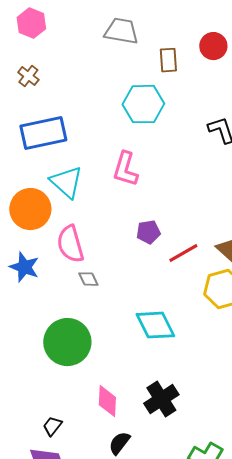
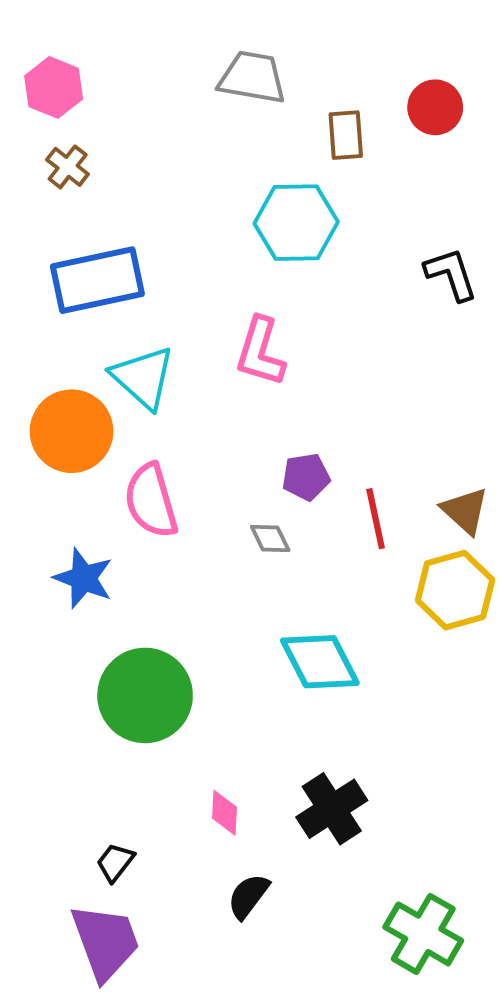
pink hexagon: (31, 23) -> (54, 87), moved
red line: (183, 253) -> (376, 519), turned -72
blue star: (24, 267) -> (83, 578), moved
gray diamond: (88, 279) -> (270, 538), moved
pink diamond: (107, 401) -> (225, 813), size x0.7

